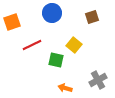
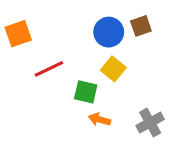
blue circle: (52, 13) -> (109, 32), moved
orange arrow: (65, 88) -> (100, 119), moved

